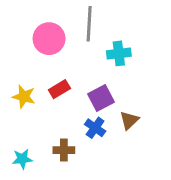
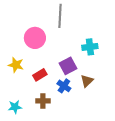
pink circle: (49, 39) -> (35, 38), moved
cyan cross: (119, 53) -> (90, 47), moved
red rectangle: (59, 89) -> (40, 75), moved

